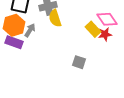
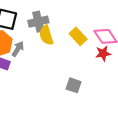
yellow rectangle: (93, 29) -> (78, 36), moved

